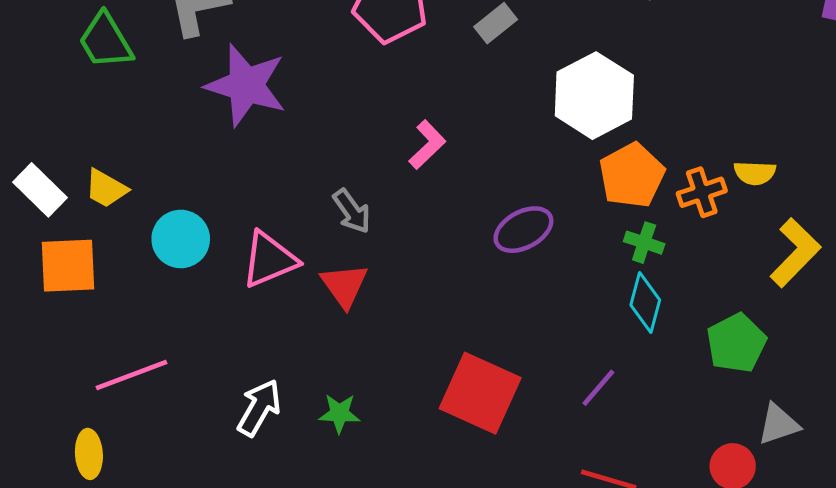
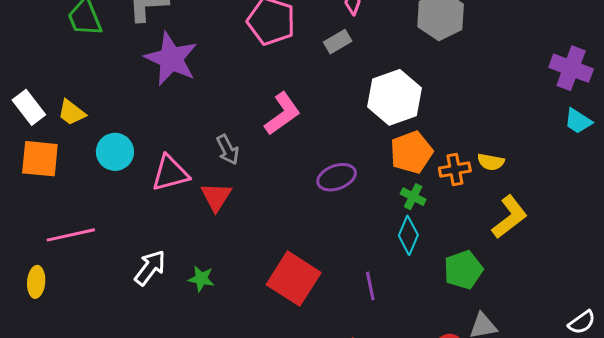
pink L-shape: (427, 145) -> (282, 114), size x1.4
purple line: (598, 388) -> (370, 286), turned -60

